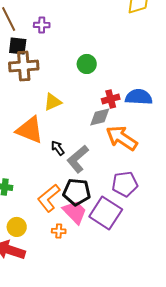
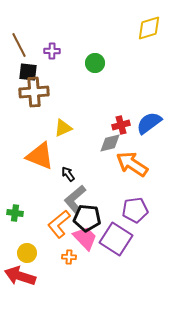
green circle: (87, 64) -> (95, 63), moved
blue semicircle: (139, 97) -> (149, 123), turned -40
gray L-shape: (78, 159) -> (75, 199), moved

